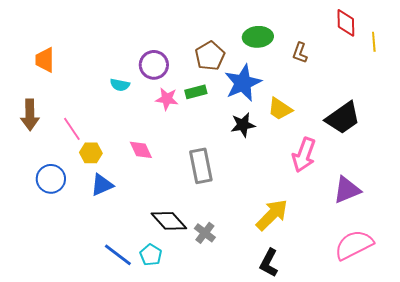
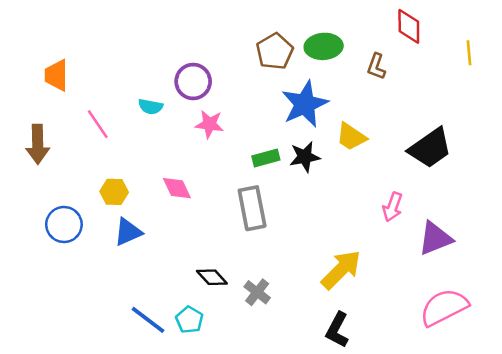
red diamond: (346, 23) -> (409, 26), moved
brown pentagon: (210, 56) -> (275, 51), moved
green rectangle: (196, 92) -> (266, 158), moved
pink line: (72, 129) -> (98, 124), moved
pink arrow: (304, 155) -> (393, 207), moved, size x0.7
black diamond: (169, 221) -> (212, 277), size x0.7

